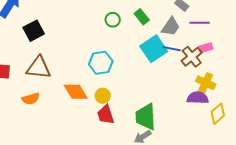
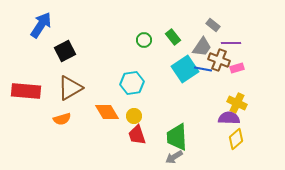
brown cross: (192, 57) -> (219, 60), moved, turned -30
brown triangle: (39, 68) -> (70, 88), turned -36
yellow diamond: (218, 114) -> (236, 139), moved

